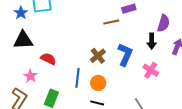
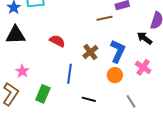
black arrow: (152, 41) -> (145, 38), turned 126
red semicircle: (48, 59) -> (57, 41), moved
orange circle: (98, 83) -> (115, 75), moved

